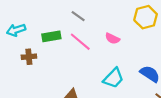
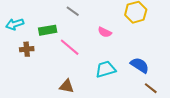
pink line: (80, 42) -> (70, 47), moved
cyan trapezoid: (113, 78) -> (106, 69), turned -150

